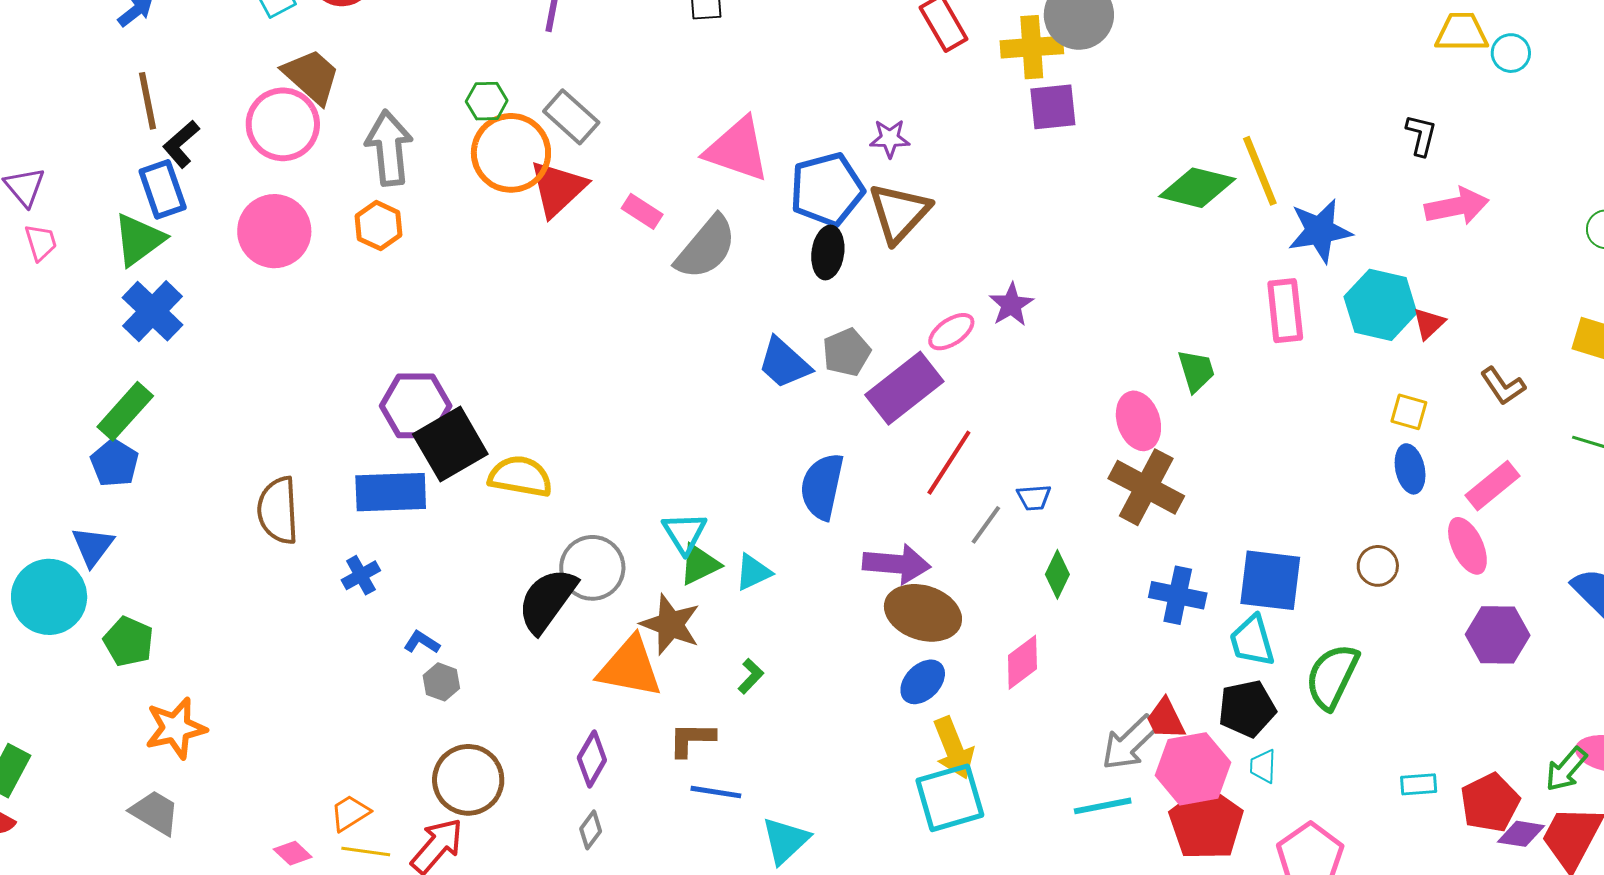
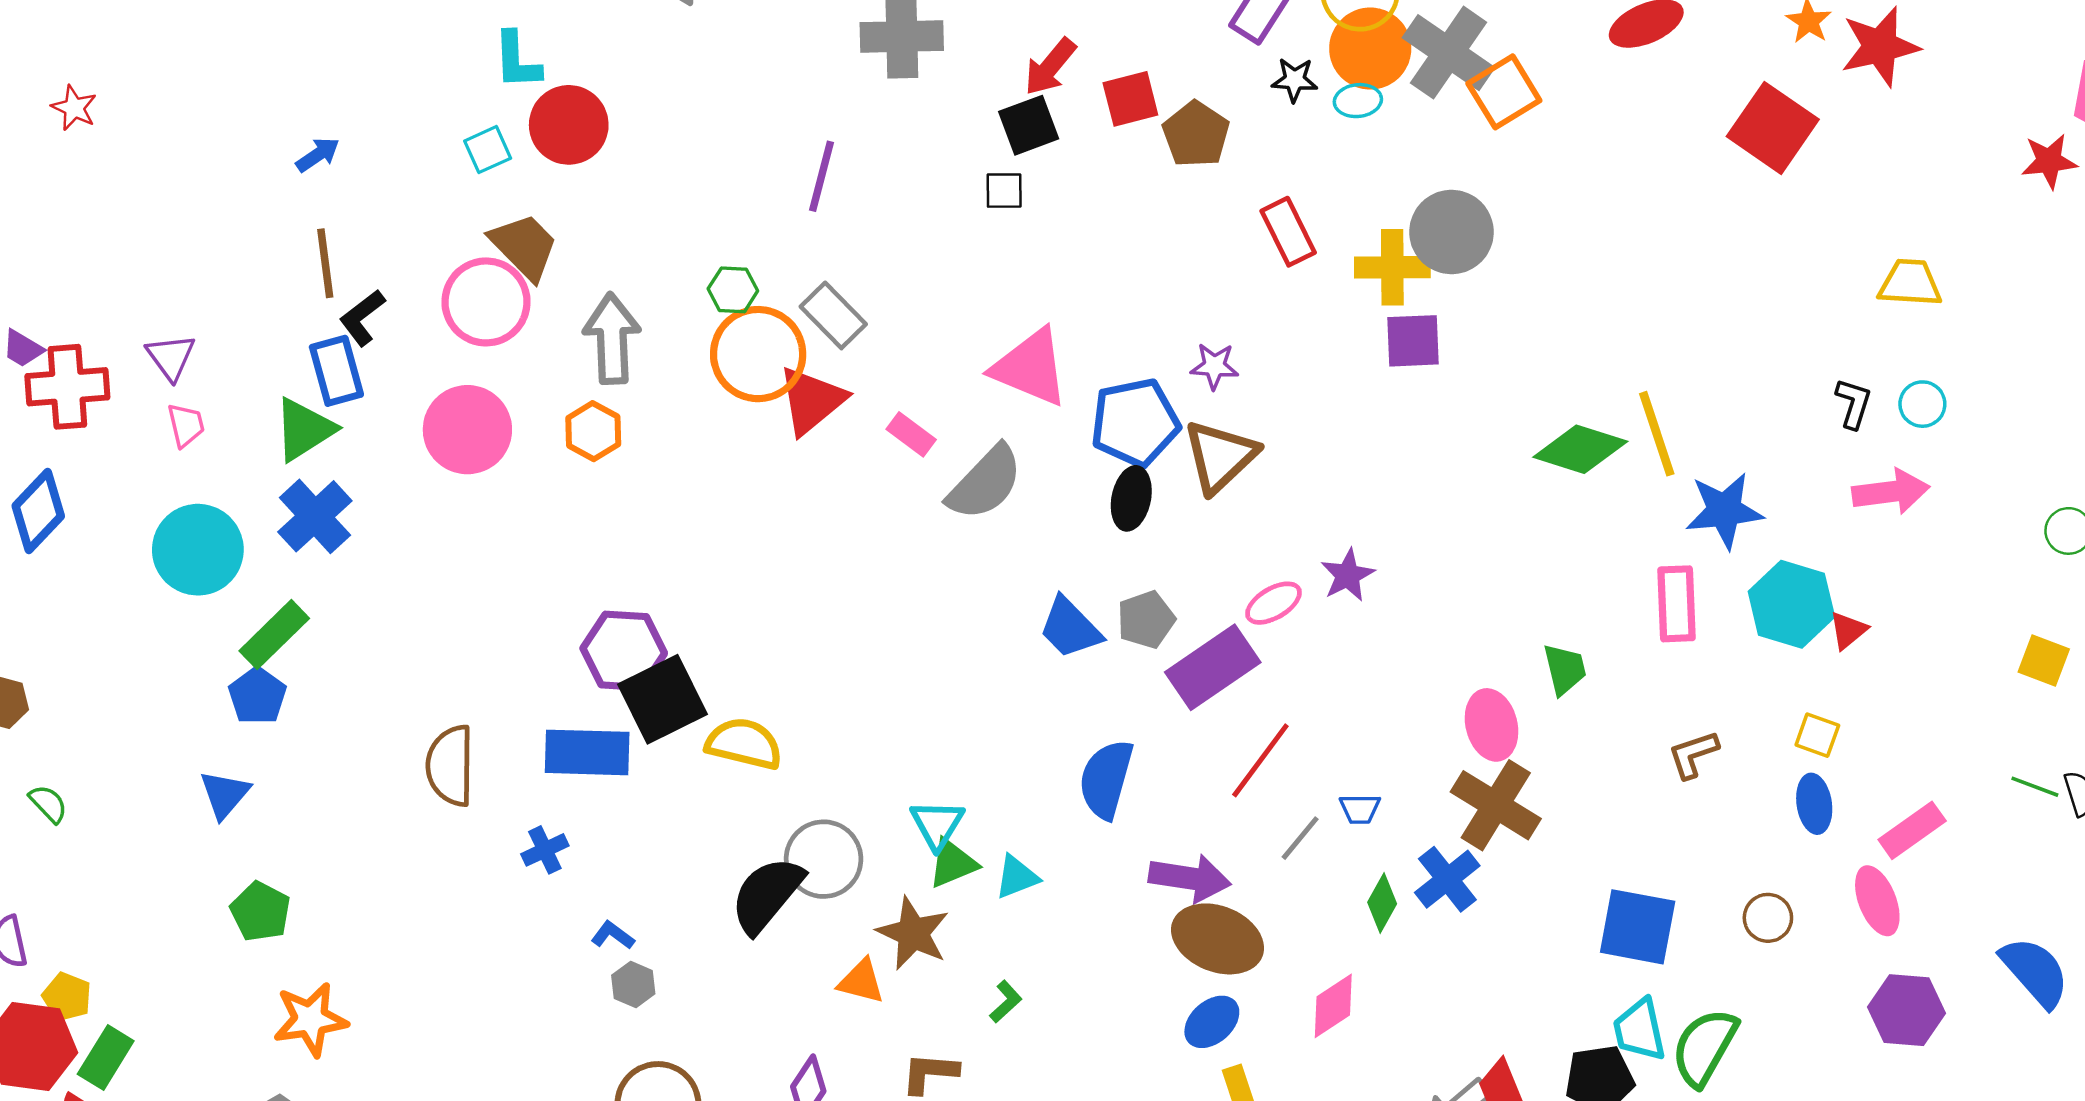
cyan circle: (1511, 53) -> (1922, 404), moved
brown L-shape: (1503, 386) -> (1693, 754), moved, turned 102
blue cross: (1178, 595) -> (1447, 879), moved, turned 36
cyan circle: (49, 597) -> (198, 550), moved
cyan trapezoid: (1252, 641) -> (1640, 1030), moved
orange triangle: (630, 667) -> (861, 981), size x0.6

